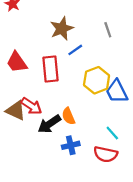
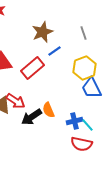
red rectangle: (51, 69) -> (32, 68), turned 55
yellow hexagon: (97, 80) -> (84, 68), moved
blue cross: (71, 145) -> (74, 121), moved

